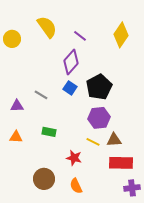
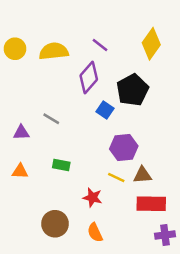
yellow semicircle: (47, 27) -> (54, 51), moved, turned -60
black pentagon: (99, 87) -> (132, 90), moved
blue square: (70, 88) -> (105, 110), moved

